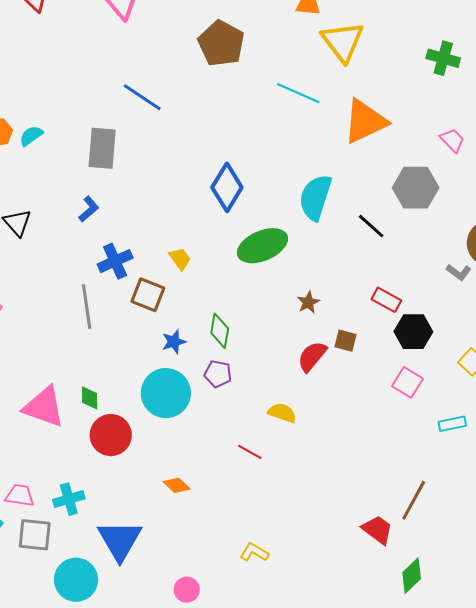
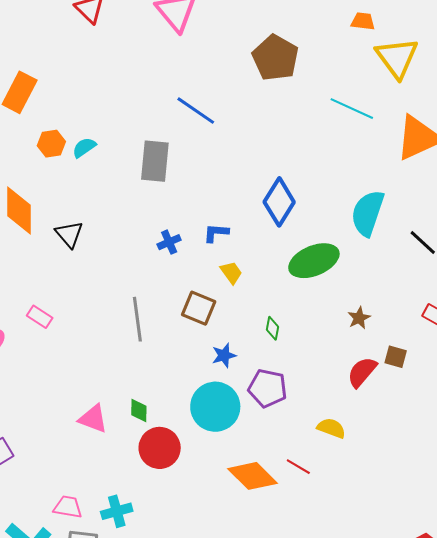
blue L-shape: (89, 209) -> (216, 233), moved, turned -136
blue cross: (115, 261) -> (169, 242), moved, size x0.7
green diamond: (220, 331) -> (272, 328), moved, size x0.7
purple pentagon: (218, 374) -> (268, 388), size x1.4
pink triangle: (44, 407) -> (93, 419), size x0.7
orange diamond: (177, 485) -> (252, 476), moved, size x1.8

